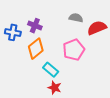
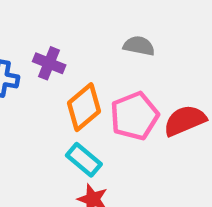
red semicircle: (97, 28) -> (185, 120), moved
orange diamond: (36, 49) -> (84, 107), moved

